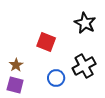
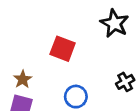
black cross: (84, 66) -> (125, 82), moved, size x0.6

